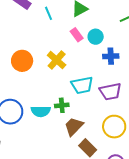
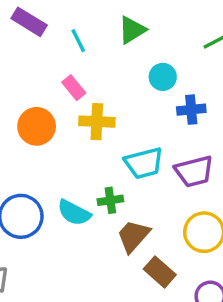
pink rectangle: (77, 35) -> (74, 88), moved
yellow cross: (57, 60) -> (97, 122), turned -36
cyan semicircle: (41, 111) -> (74, 213), turned 30

